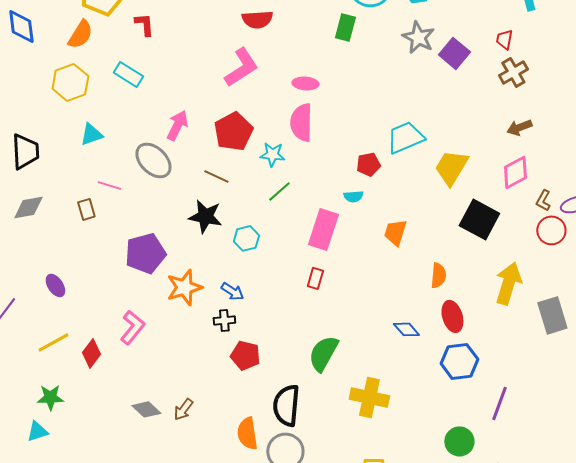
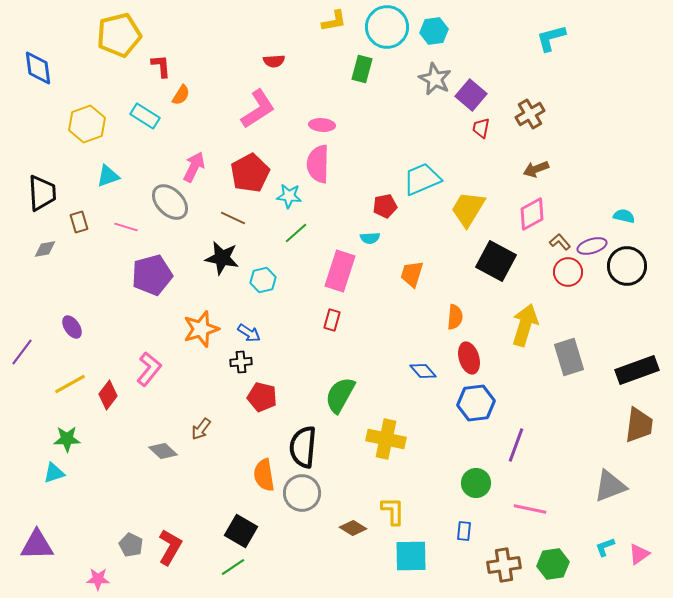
red semicircle: (257, 19) -> (274, 61), size x0.7
orange semicircle: (80, 34) -> (181, 95), moved, size x0.7
red trapezoid: (504, 39) -> (481, 128), moved
brown L-shape: (543, 200) -> (560, 242), turned 110
gray diamond: (28, 207) -> (45, 249), size x0.7
brown rectangle: (86, 209) -> (79, 222), moved
purple pentagon: (145, 253) -> (152, 275), moved
brown arrow: (183, 409) -> (201, 429), moved

